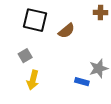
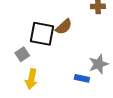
black square: (35, 20) -> (42, 34), moved

